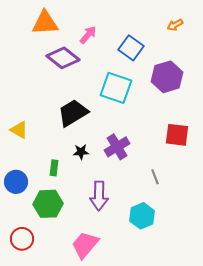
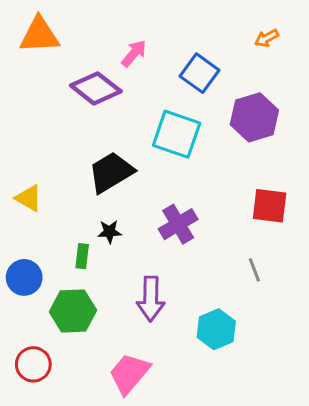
orange triangle: (45, 23) -> (39, 35), moved
black star: (81, 152) -> (110, 232), moved
gray line: (155, 177) -> (254, 270), moved

